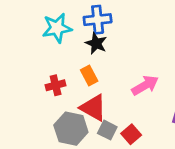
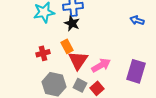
pink arrow: (145, 85) -> (101, 65), moved
red triangle: (93, 108) -> (78, 60), moved, turned 35

